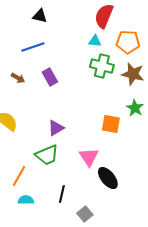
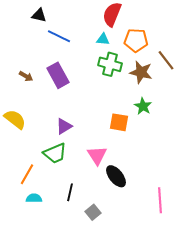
black triangle: (40, 16) -> (39, 15), moved
blue line: (33, 47) -> (59, 36), moved, turned 45
purple rectangle: (50, 77) -> (58, 75), size x1.4

